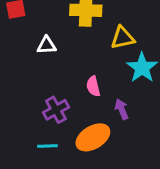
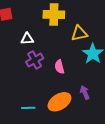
purple arrow: (122, 109) -> (85, 92), moved
purple cross: (56, 110) -> (35, 60), moved

